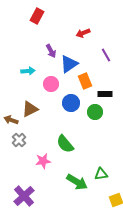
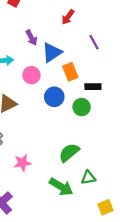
red arrow: (83, 33) -> (68, 17), turned -32
green semicircle: (65, 144) -> (69, 153), moved, turned 90

